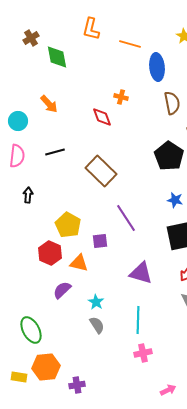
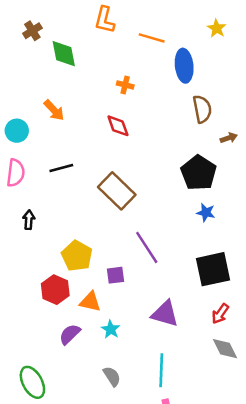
orange cross: (121, 97) -> (125, 85), moved
blue star: (175, 200) -> (206, 213), moved
cyan star: (96, 302) -> (111, 329), moved

